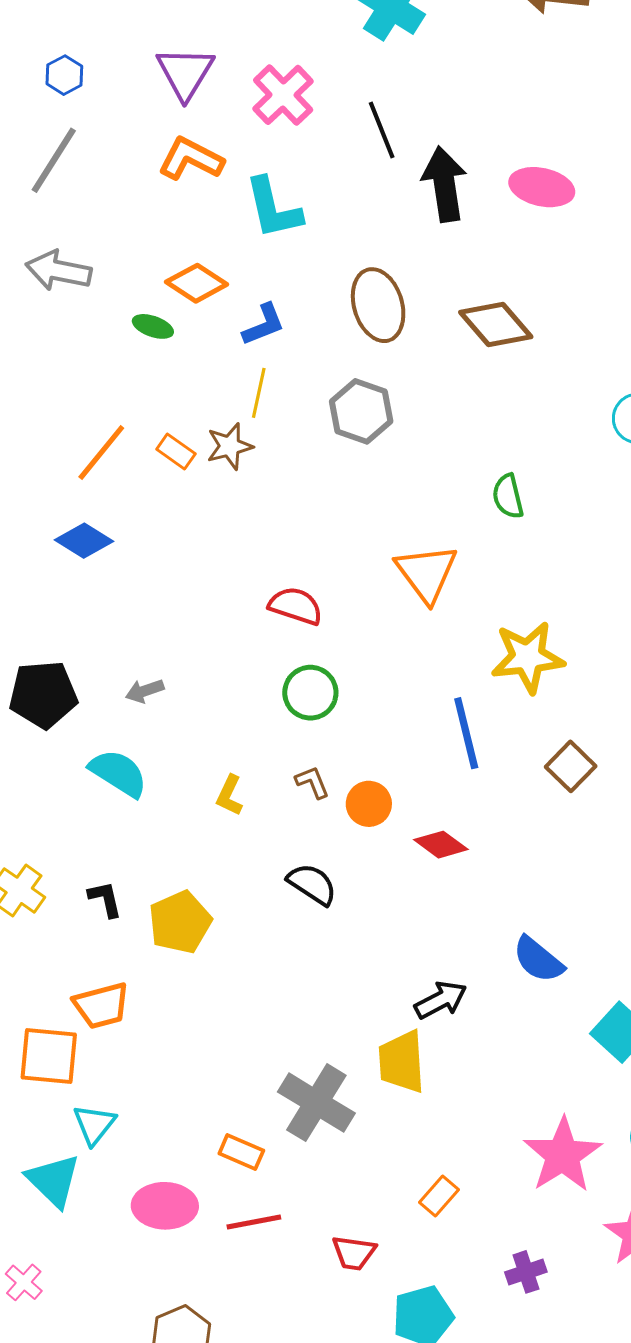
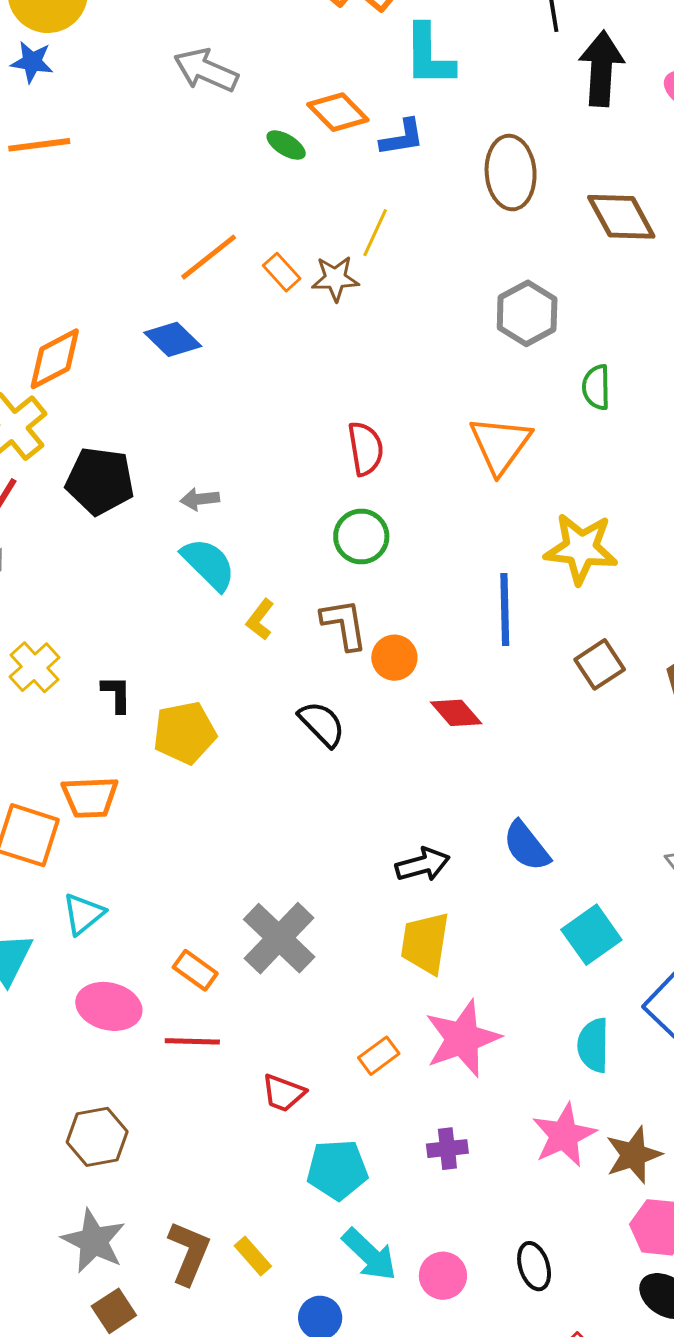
blue L-shape: (264, 325) -> (402, 137), moved
gray hexagon: (361, 411) -> (527, 313), moved
red semicircle: (296, 606) -> (365, 449), turned 50
cyan semicircle: (118, 773) -> (208, 564), moved
brown L-shape: (312, 782) -> (344, 624), size x1.5
yellow trapezoid: (402, 1062) -> (425, 943), moved
cyan triangle: (94, 1124) -> (83, 914), moved
pink star: (563, 1155) -> (462, 1038), moved

